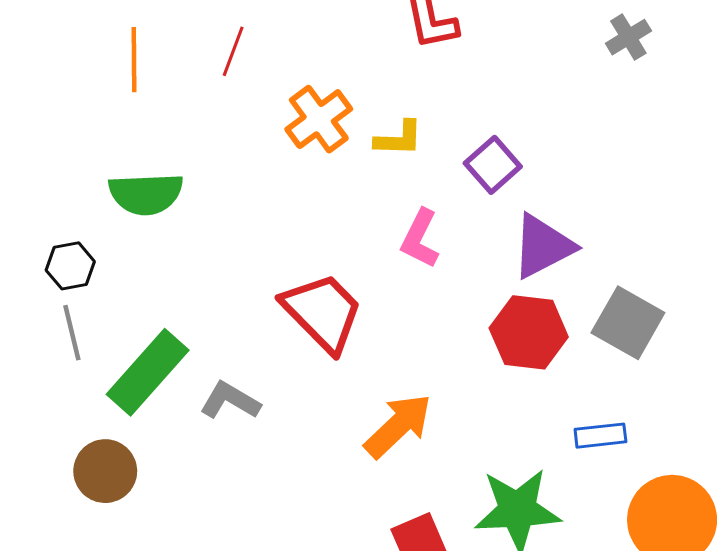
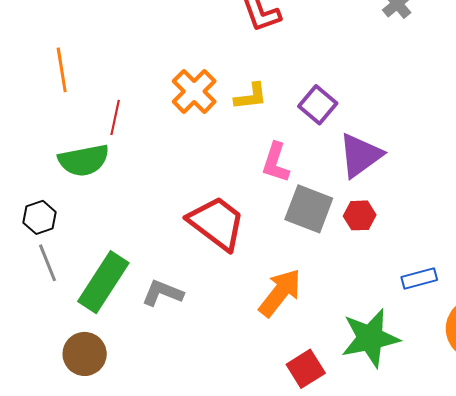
red line: (233, 51) -> (115, 117), moved
gray square: (628, 323) -> (309, 209), moved
red hexagon: (529, 332) -> (360, 215), size x0.6

